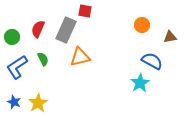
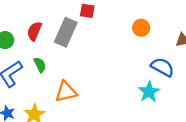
orange circle: (142, 25) -> (141, 28), moved
orange triangle: (80, 57) -> (66, 92), moved

